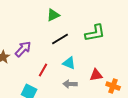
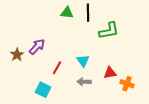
green triangle: (53, 15) -> (67, 13), turned 32
black line: (60, 39) -> (88, 13), moved, turned -60
cyan triangle: (69, 63) -> (83, 61), turned 32

